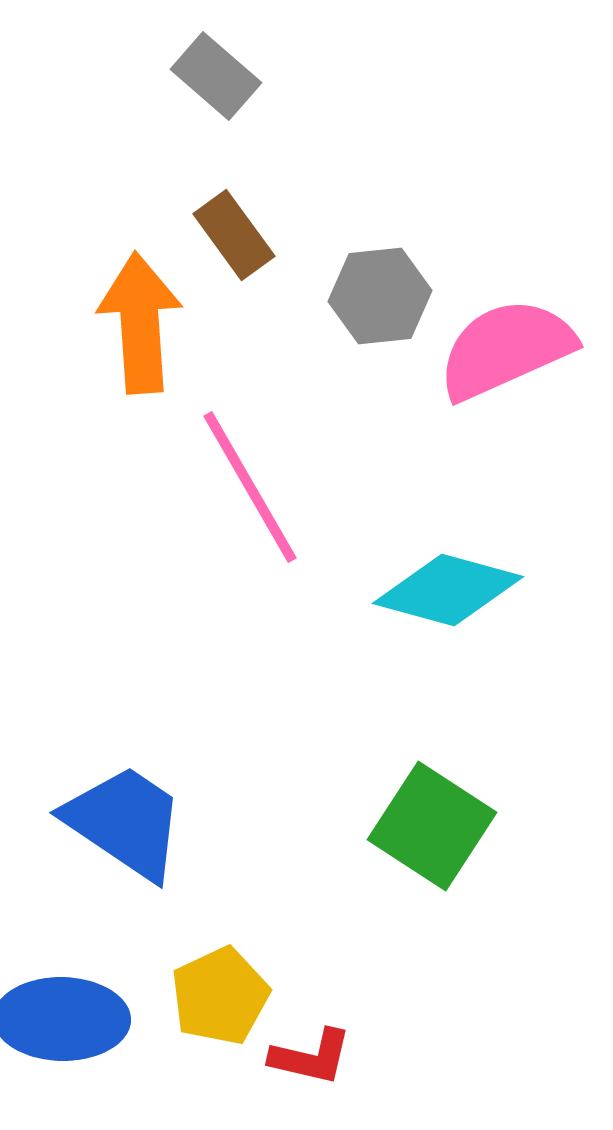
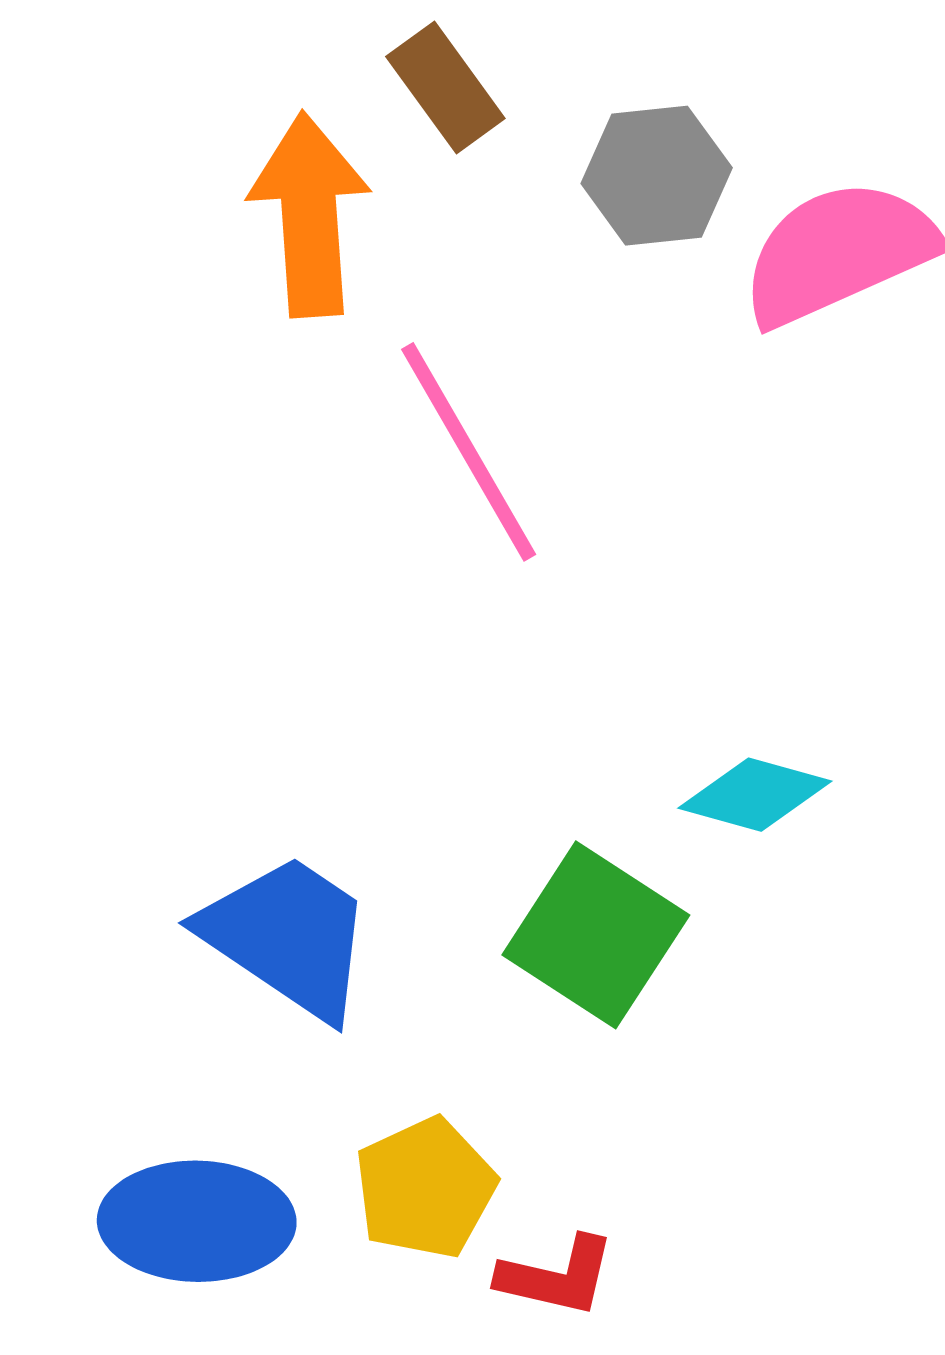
cyan diamond: (448, 590) -> (755, 795), moved, size x0.7
green square: (432, 826) -> (596, 935), moved

